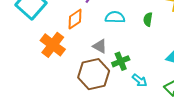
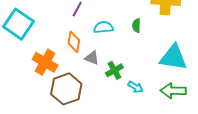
orange diamond: (75, 19) -> (74, 42), moved, turned -40
brown hexagon: (94, 74) -> (66, 89), moved

